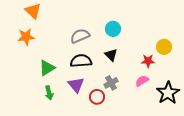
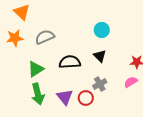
gray semicircle: (80, 36) -> (45, 37), moved
purple triangle: (76, 85) -> (65, 97), moved
green arrow: (49, 93) -> (38, 94), size x1.5

